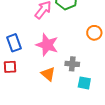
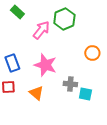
orange triangle: (48, 74) -> (36, 93), moved
cyan square: (84, 83) -> (85, 94), moved

